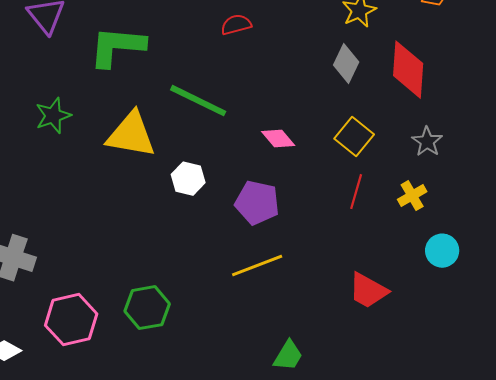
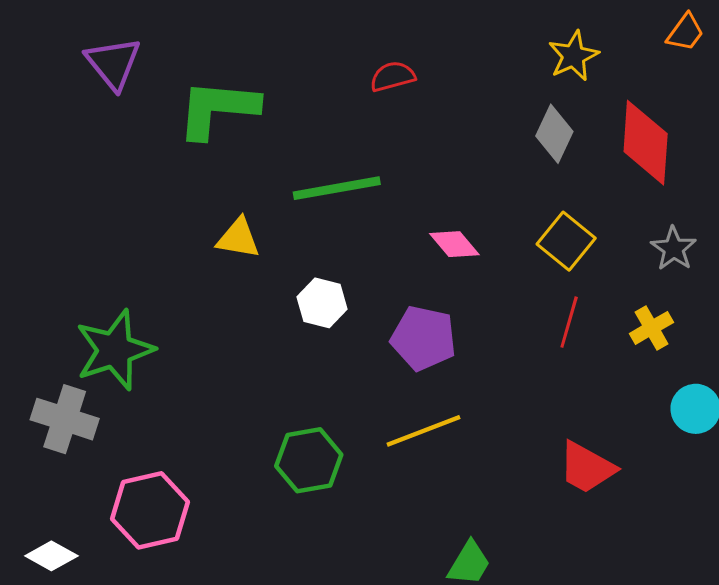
green line: (198, 101) -> (337, 188), turned -36
green star: (53, 116) -> (115, 350), moved, size x1.5
yellow triangle: (131, 135) -> (238, 238), size x0.6
green hexagon: (147, 308) -> (309, 460), moved

